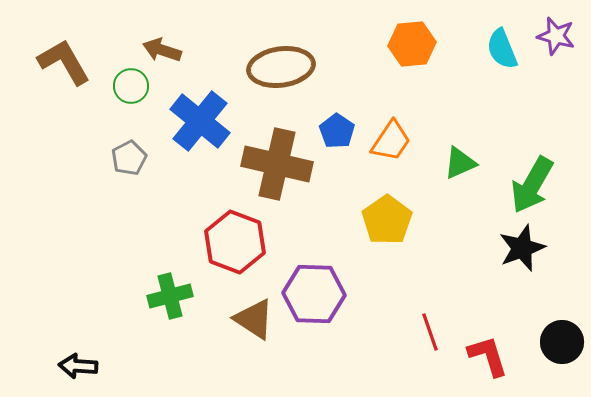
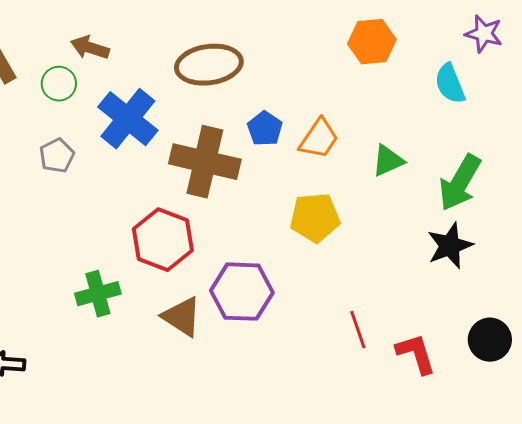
orange hexagon: (412, 44) -> (372, 42), moved
cyan semicircle: (502, 49) -> (450, 84), moved
yellow pentagon: (387, 220) -> (315, 218), turned 30

